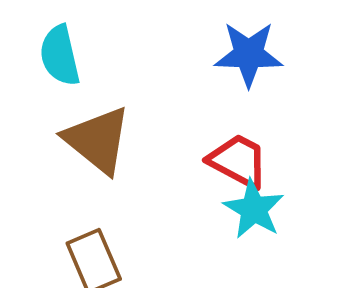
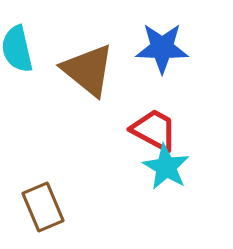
brown triangle: (98, 140) -> (88, 70), moved

